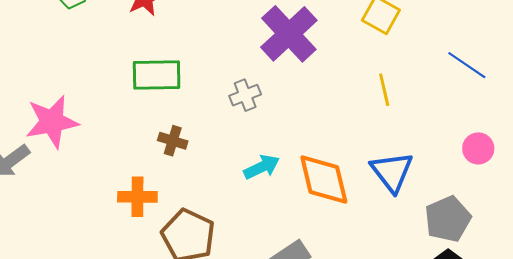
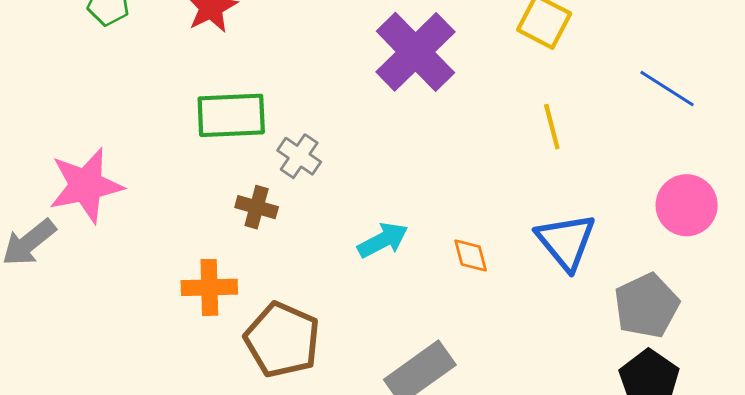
gray cross: (245, 95) -> (299, 156), moved, turned -32
pink circle: (478, 148) -> (687, 205), size x1.4
orange diamond: (324, 180) -> (471, 255), size x0.5

